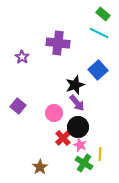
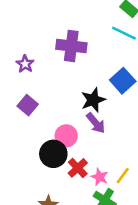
purple square: (18, 106) -> (28, 105), moved
black circle: (78, 127) -> (53, 154), moved
yellow line: (100, 154) -> (123, 176), moved, turned 32

